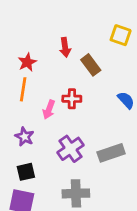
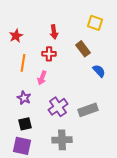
red star: (27, 62) -> (16, 36), moved
brown rectangle: (91, 65) -> (83, 49), moved
red cross: (72, 99) -> (49, 54), moved

